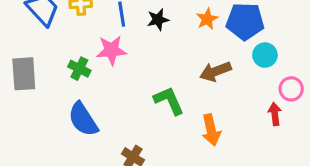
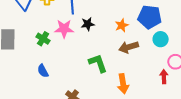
orange star: (207, 19) -> (122, 25), moved
black star: (158, 20) -> (88, 24), moved
blue semicircle: (83, 119) -> (43, 71), size x0.6

